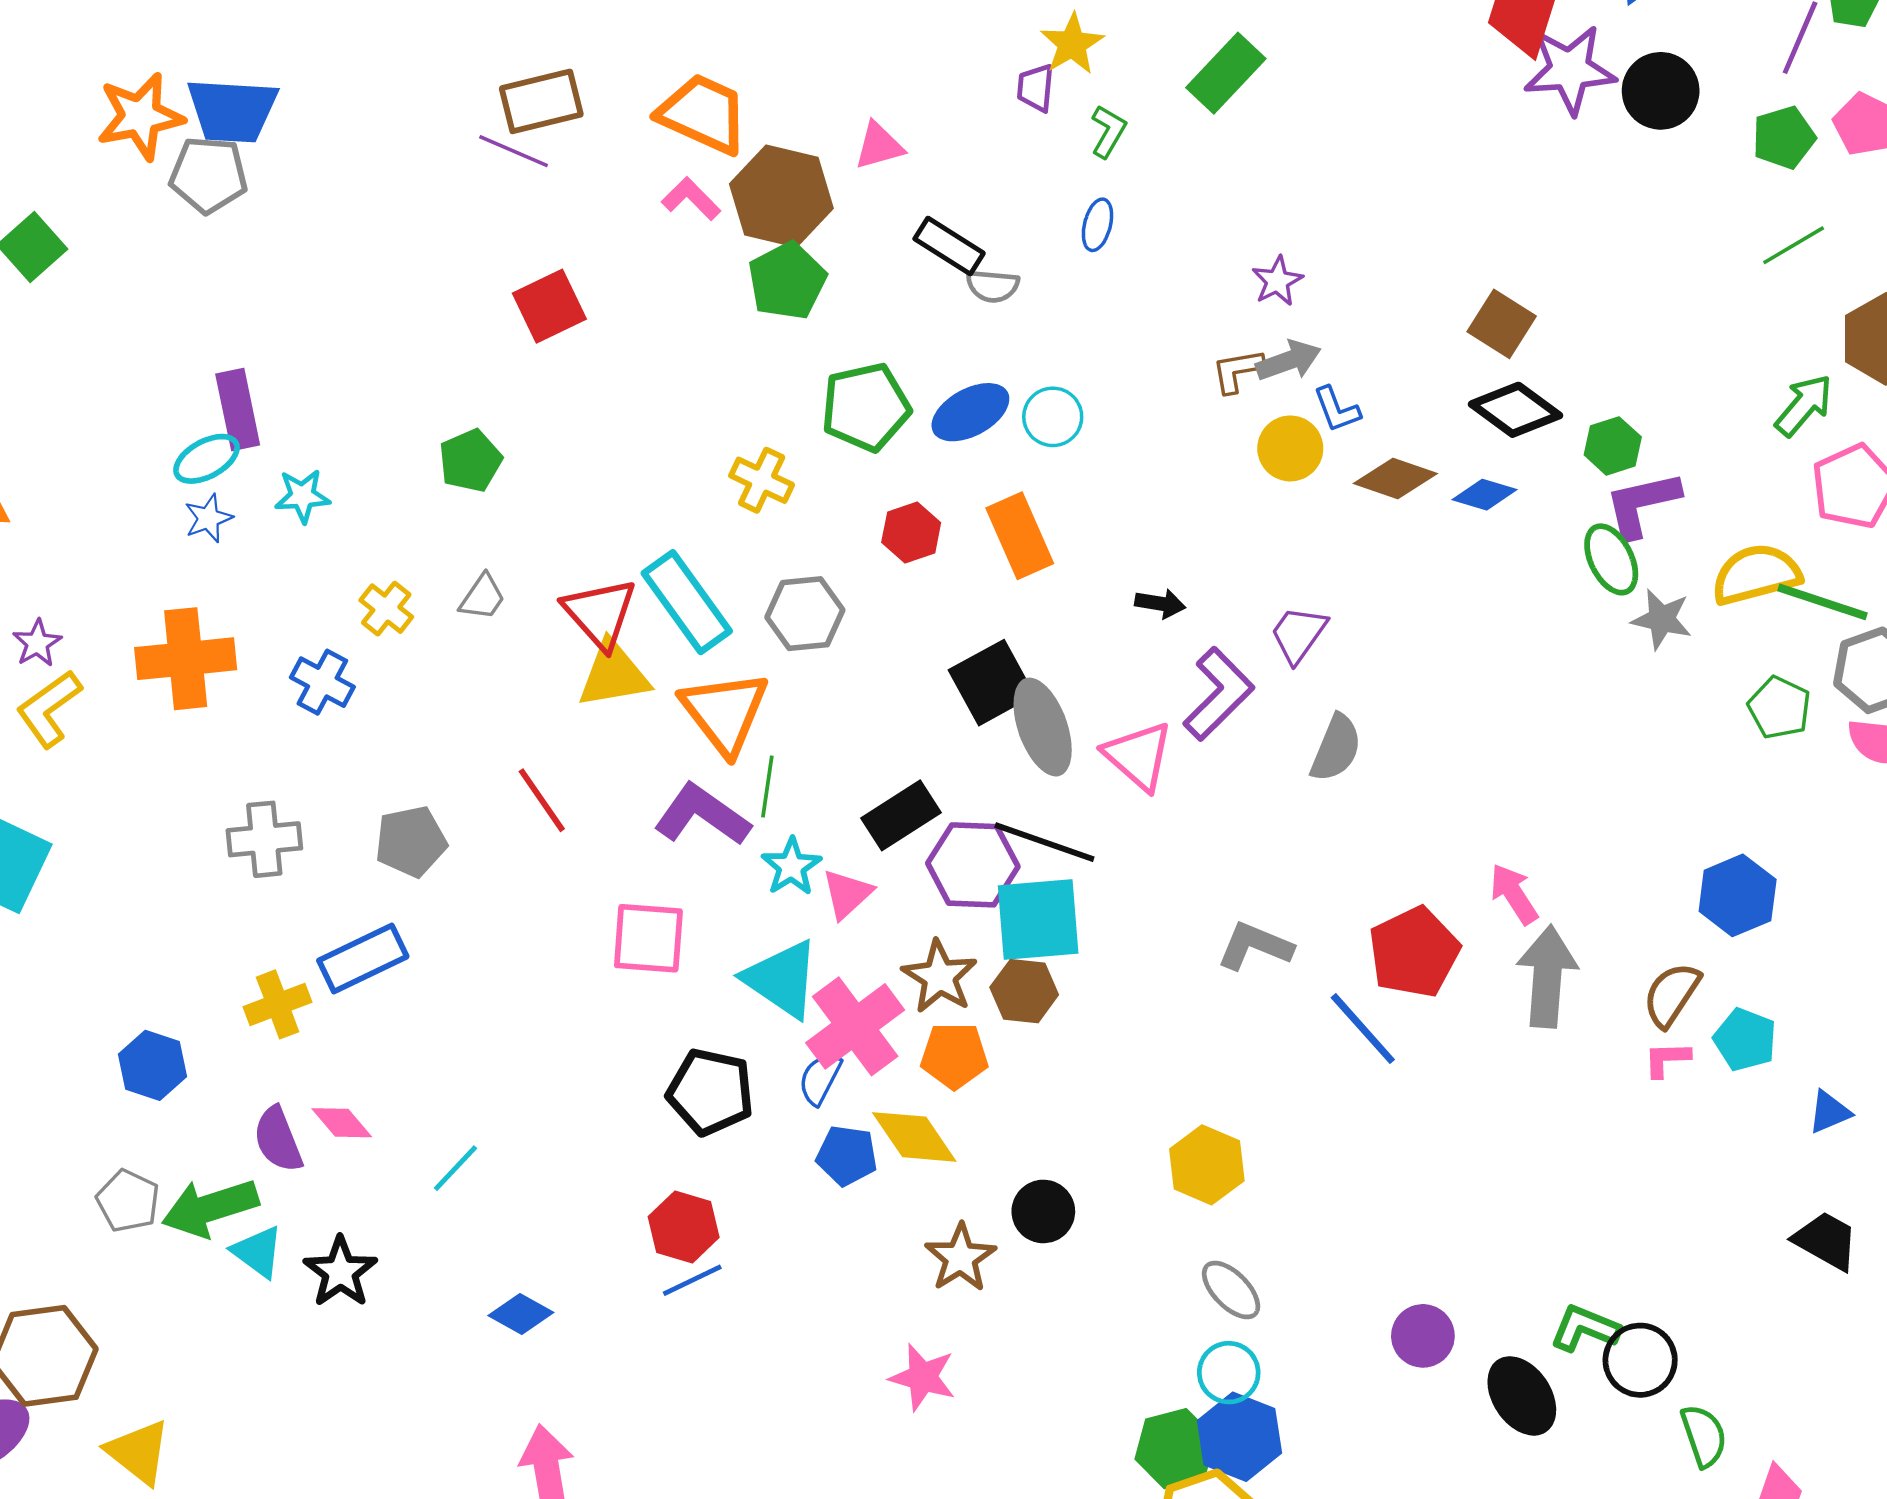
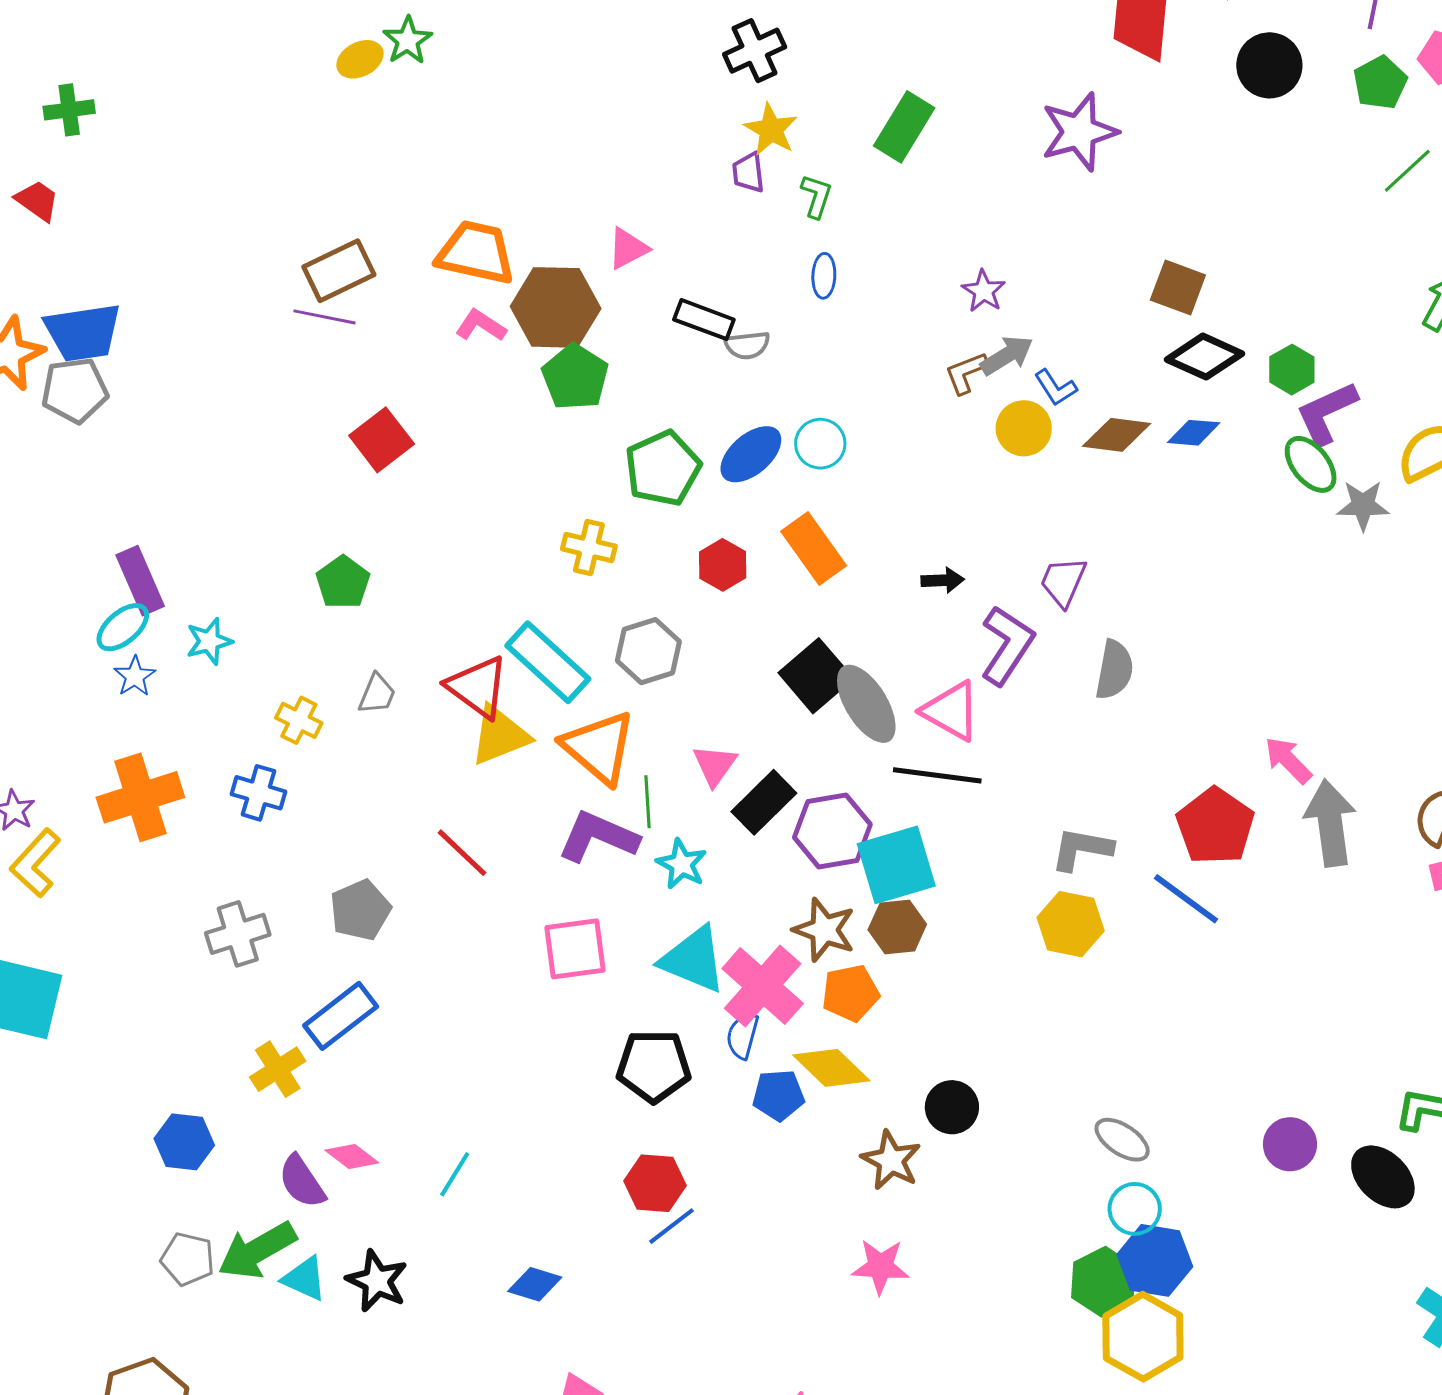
purple star: (1570, 70) -> (1079, 132), moved
black line: (1044, 842) -> (937, 775), moved
pink triangle: (847, 894) -> (715, 765), moved
yellow hexagon: (1207, 1165) -> (1071, 924), moved

